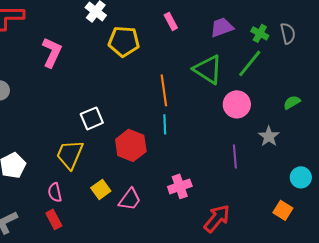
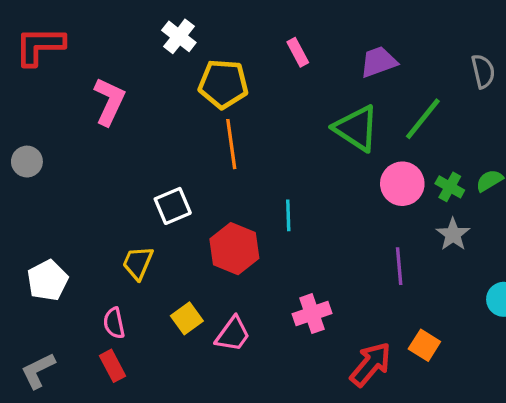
green cross: (260, 33) -> (450, 187), moved
orange line: (164, 90) -> (231, 144), moved
yellow trapezoid: (70, 154) -> (138, 263), size x0.7
orange square: (283, 210) -> (424, 345), moved

